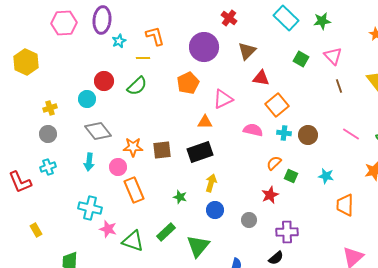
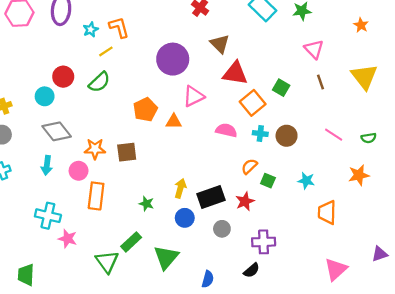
cyan star: (119, 41) -> (91, 30), moved
purple circle: (204, 47) -> (173, 59), moved
brown triangle: (247, 51) -> (220, 44), turned -30
yellow line: (143, 58) -> (106, 51), turned -32
green square: (301, 59) -> (281, 88), moved
red triangle: (261, 78) -> (235, 73), size x1.4
orange pentagon: (188, 83) -> (145, 109), moved
black rectangle: (200, 152) -> (211, 197), moved
orange rectangle: (134, 190) -> (96, 196), turned 30
green triangle: (133, 241) -> (107, 262), moved, turned 35

